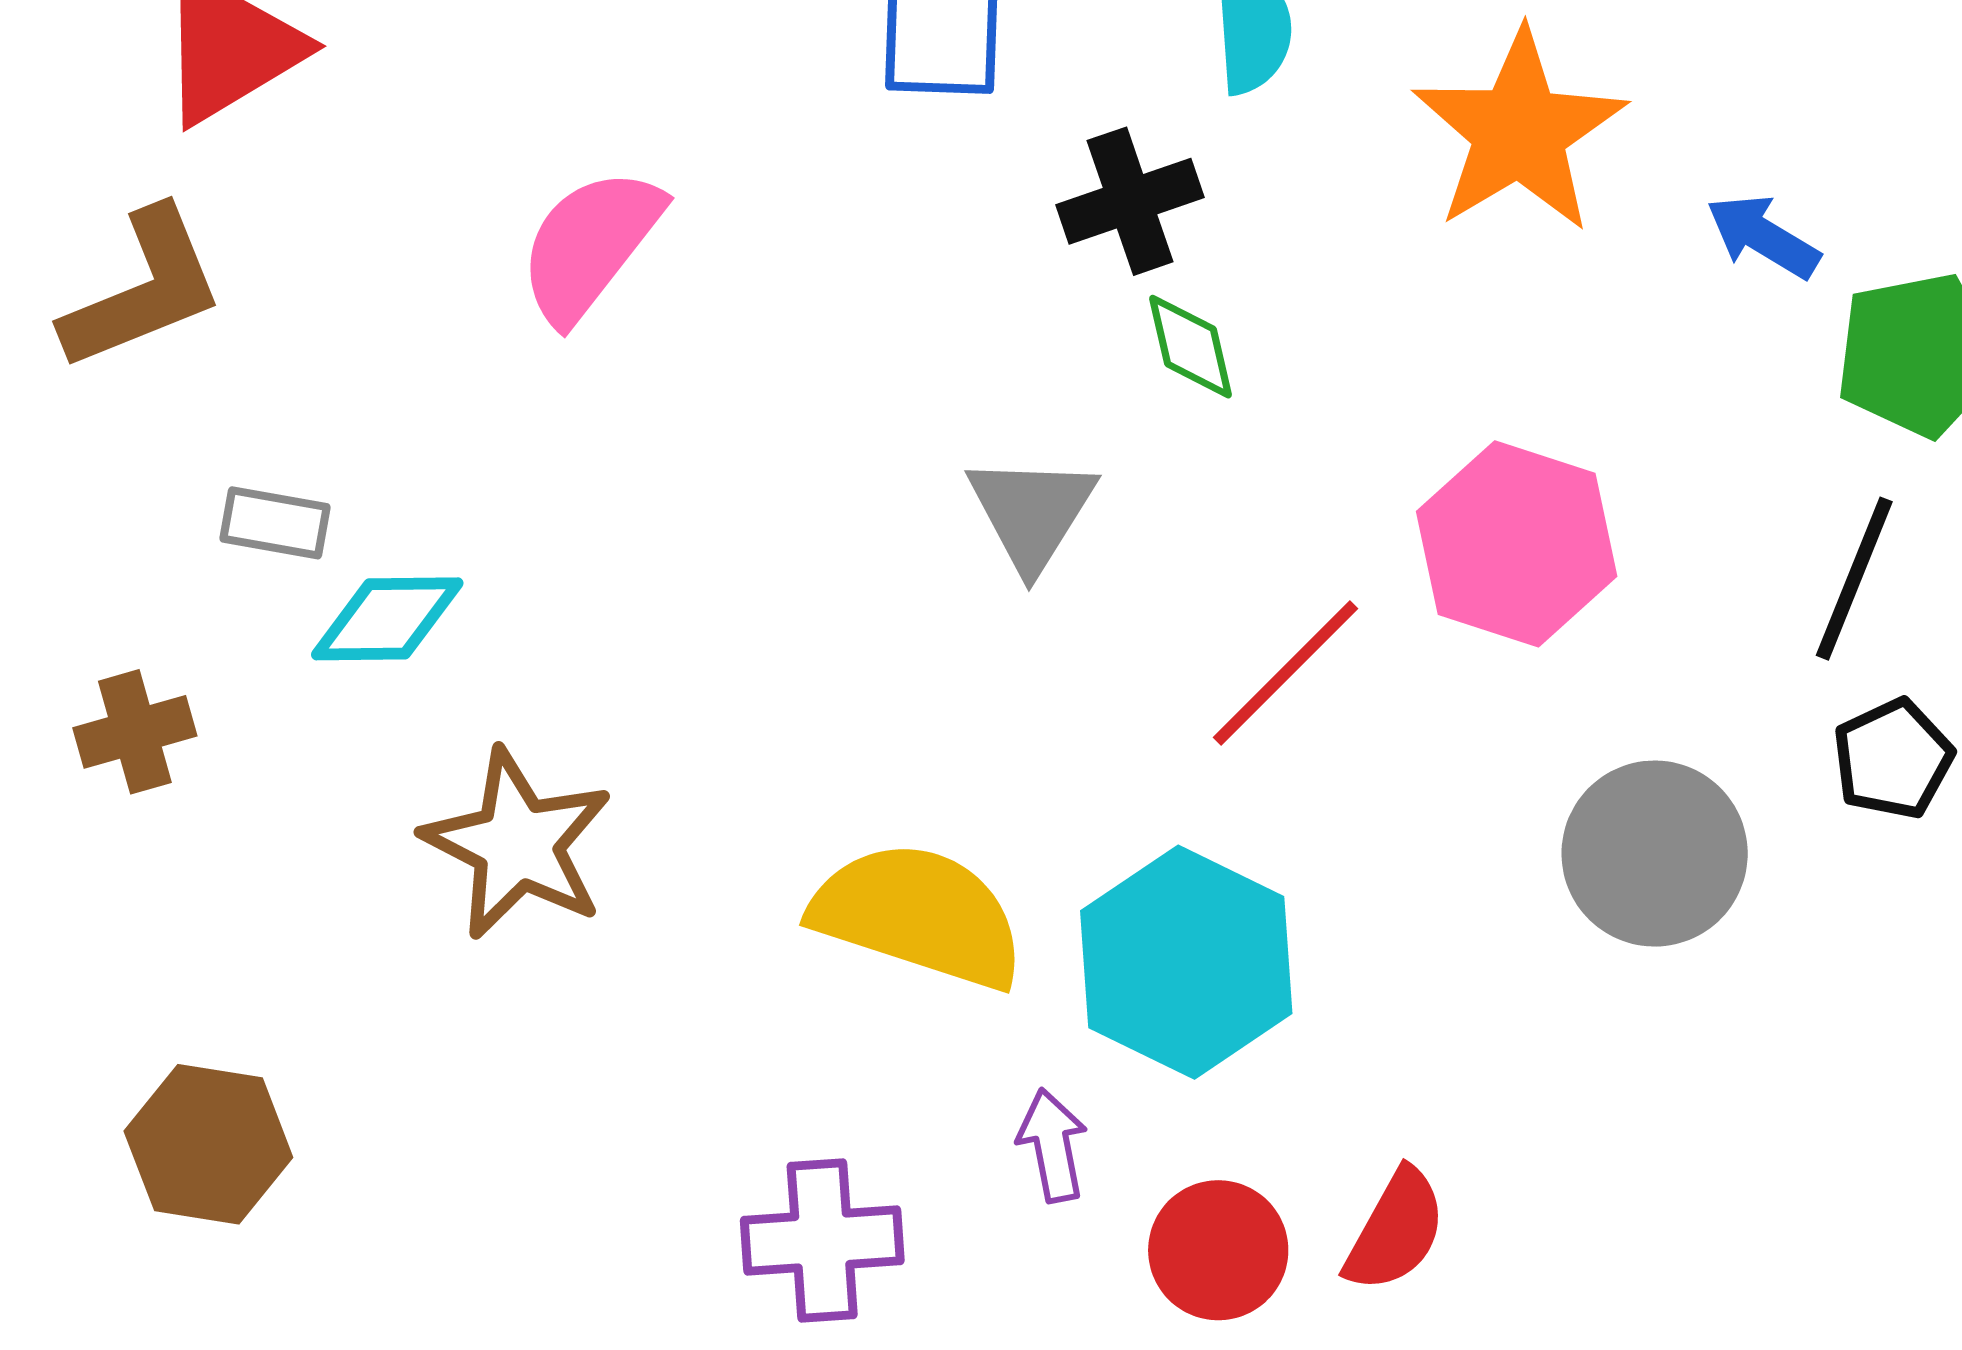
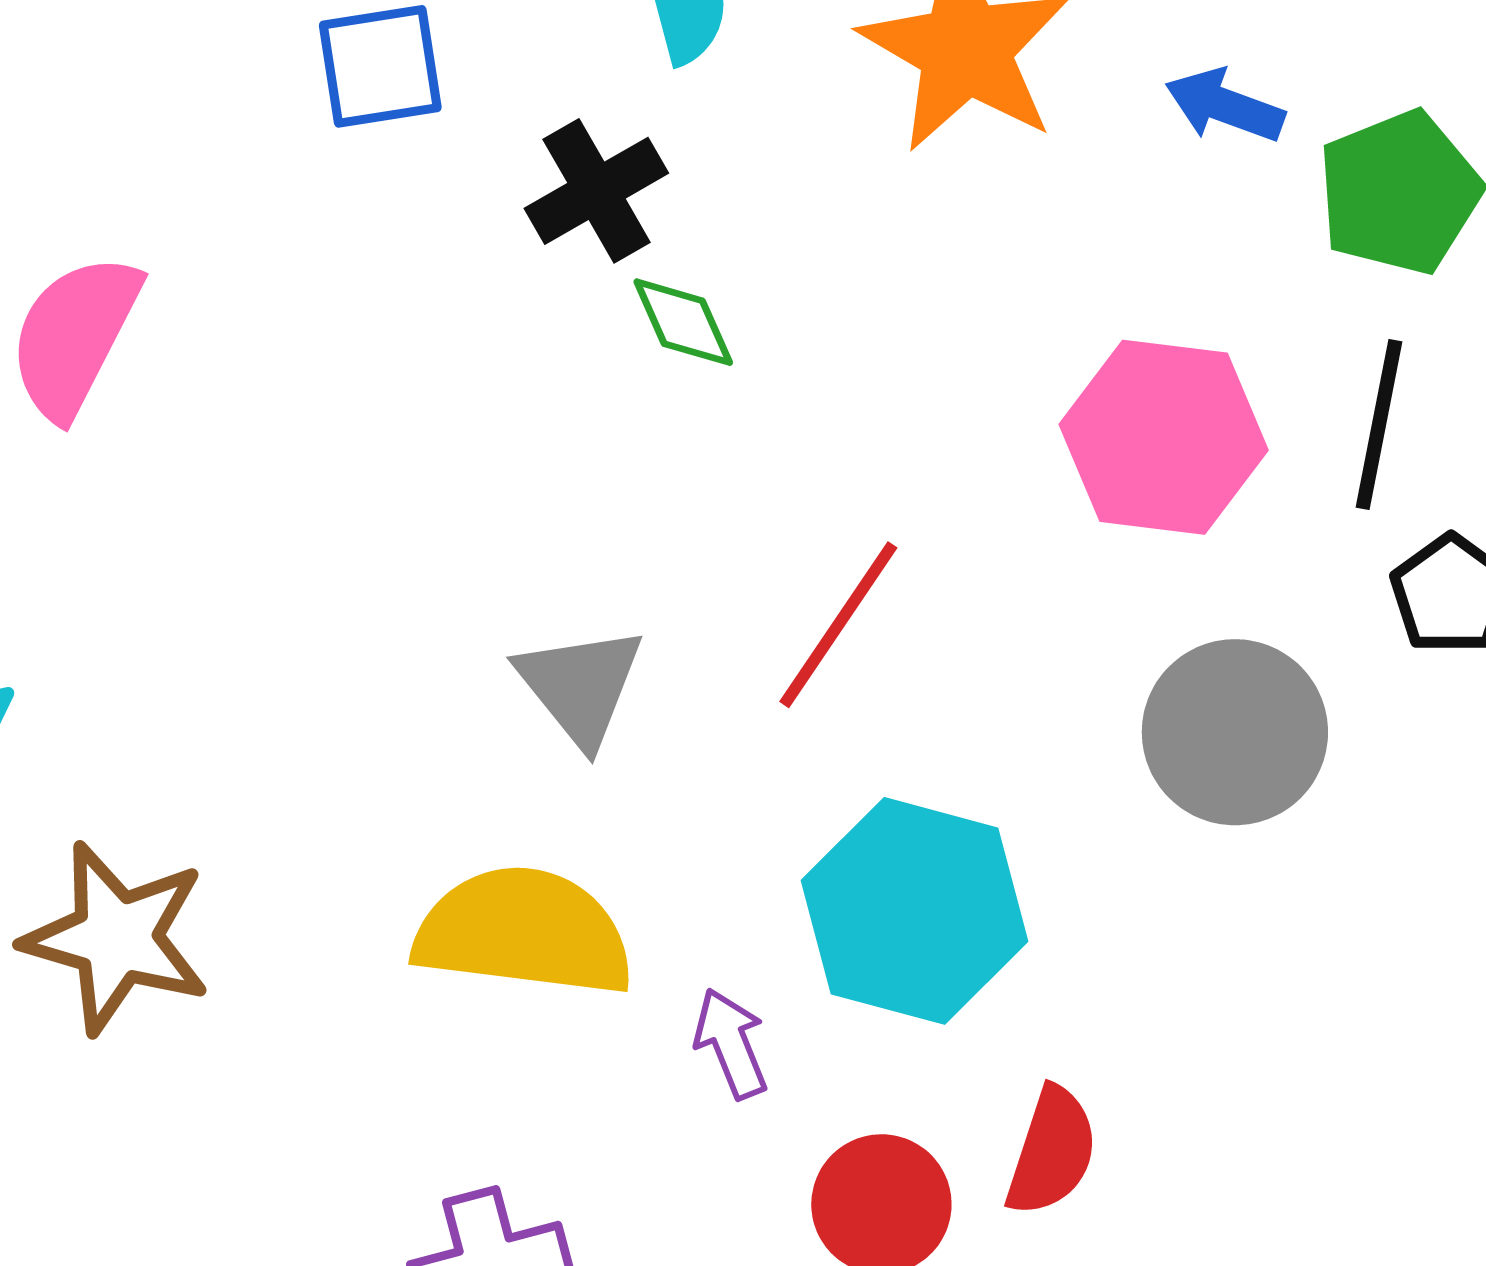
gray triangle: (1032, 512) -> (580, 686), moved
pink hexagon: (1517, 544) -> (1164, 437), moved
cyan hexagon: (1186, 962) -> (914, 911), moved
purple arrow: (1052, 1145) -> (731, 1043), moved

